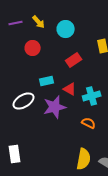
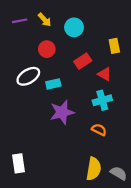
red circle: (33, 48) -> (47, 49), moved
red triangle: (70, 89) -> (105, 74), moved
white ellipse: (24, 101) -> (28, 76), moved

